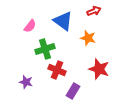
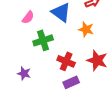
red cross: (57, 70) -> (66, 61), moved
purple rectangle: (73, 91) -> (71, 82), turned 35

